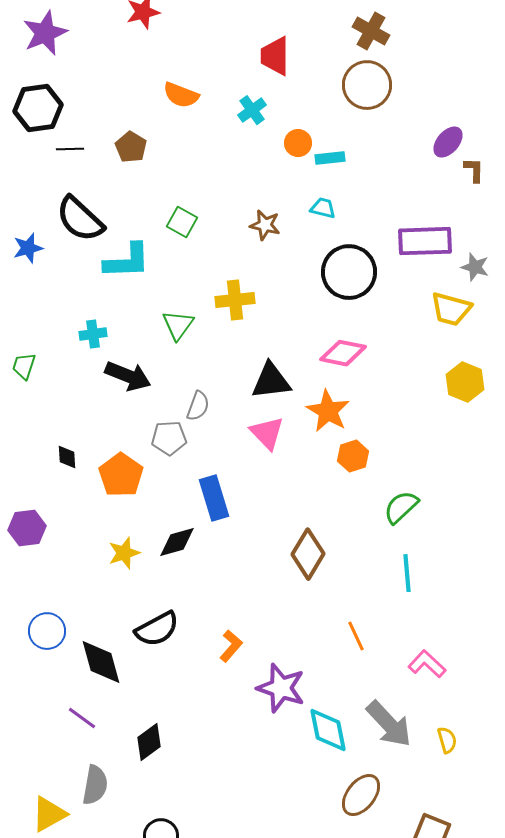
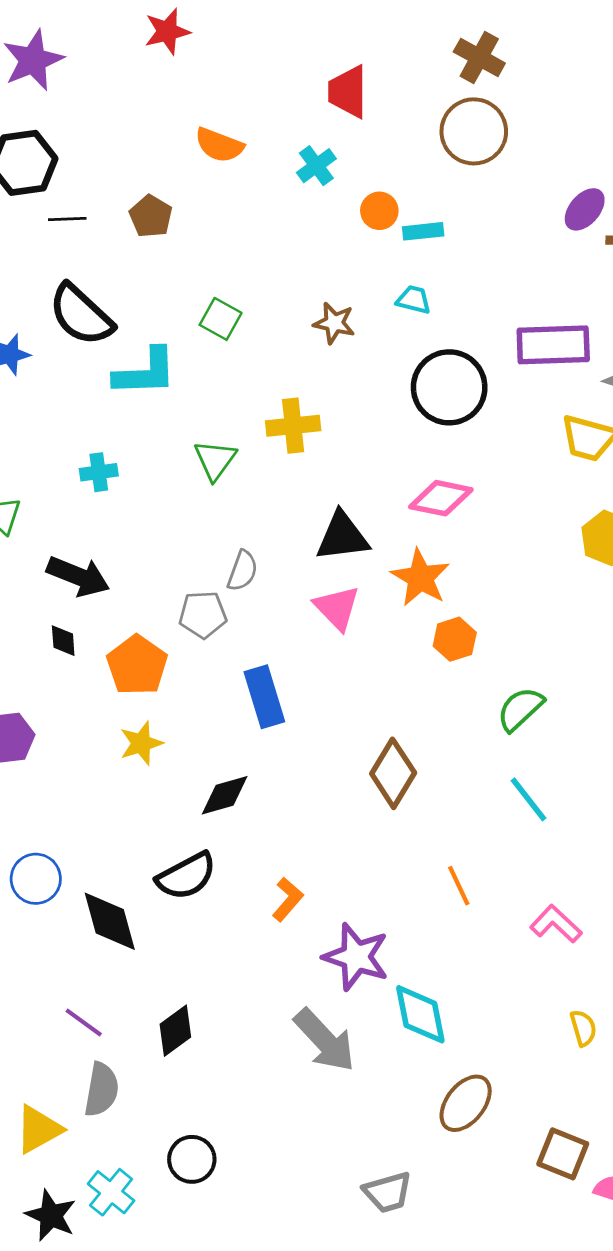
black arrow: (128, 376) -> (78, 576), moved
black diamond: (177, 542) -> (225, 795), moved
yellow star: (124, 553) -> (141, 743), moved
cyan line: (407, 573) -> (529, 799), turned -33
purple line: (82, 718) -> (84, 1022), moved
gray arrow: (389, 724) -> (325, 1040), moved

